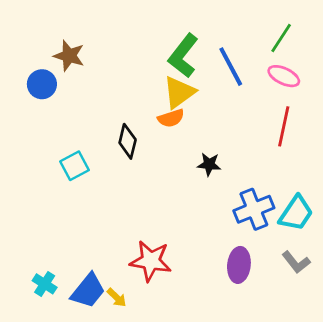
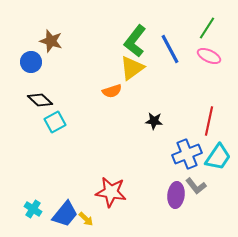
orange semicircle: (171, 118) -> (112, 91), moved
red line: (284, 126) -> (209, 121), moved
black diamond: (128, 141) -> (40, 100), moved, turned -60
gray L-shape: (296, 262) -> (196, 186), moved

